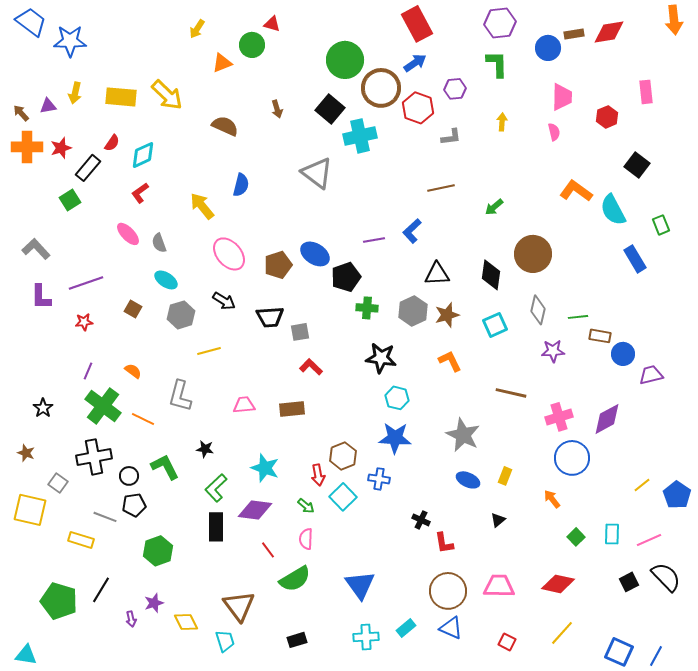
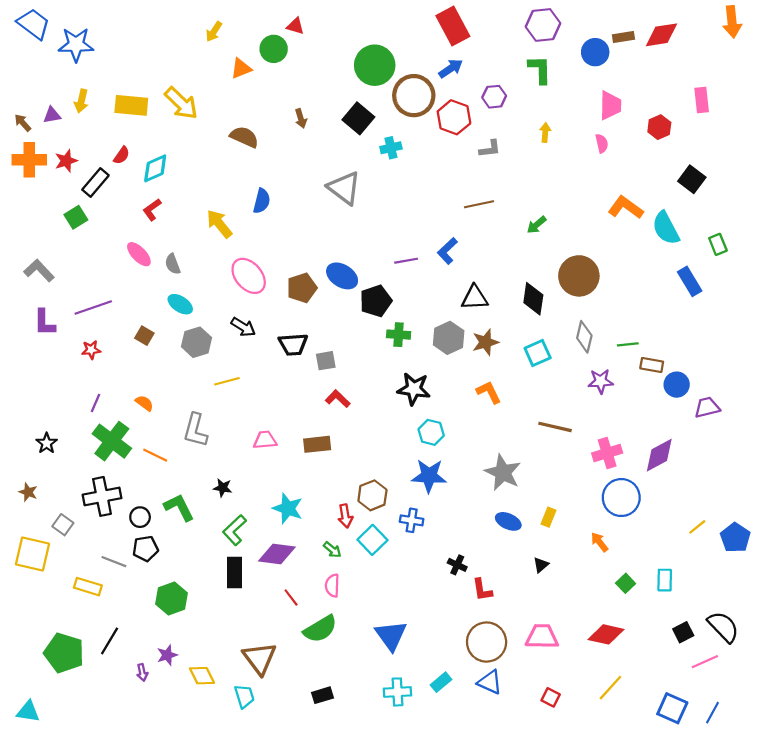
cyan cross: (360, 136) -> (391, 148), size x0.6
pink line: (649, 540) -> (705, 662), moved

